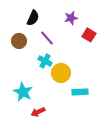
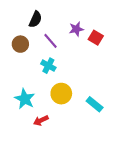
purple star: (71, 18) -> (76, 29), moved
yellow circle: (61, 73) -> (61, 94), moved
cyan rectangle: (80, 92) -> (95, 104), moved, turned 42

